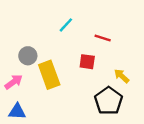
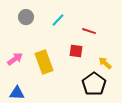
gray circle: (28, 56) -> (26, 17), moved
pink arrow: (14, 82) -> (15, 59), moved

